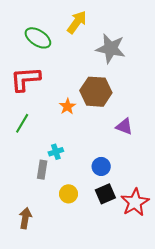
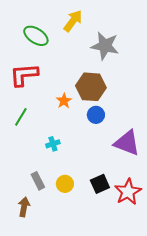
purple triangle: (124, 126) -> (127, 143), moved, size x1.6
blue circle: (101, 166) -> (96, 115), moved
gray rectangle: (42, 170) -> (38, 181), moved, turned -36

